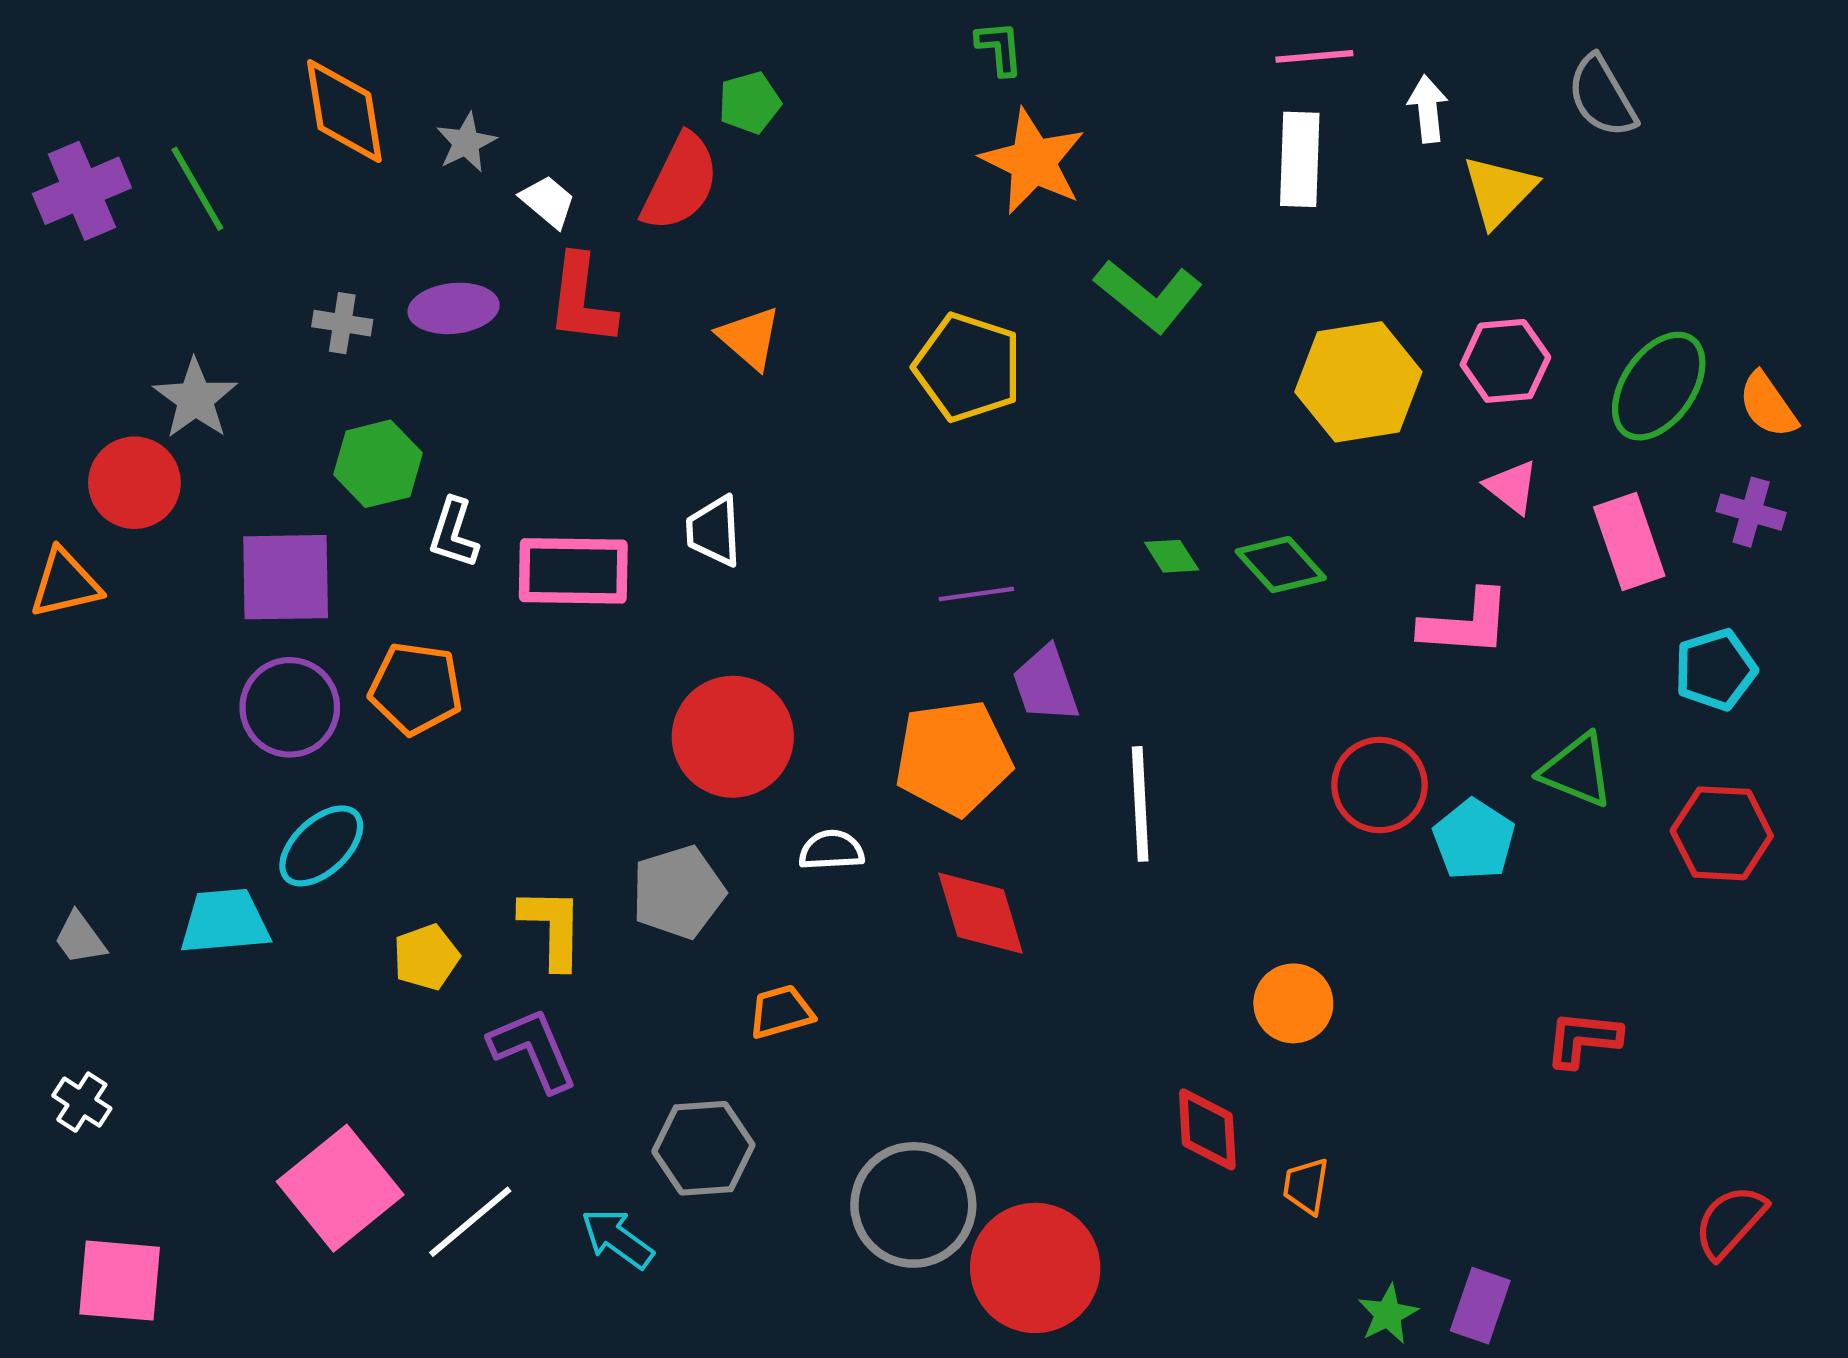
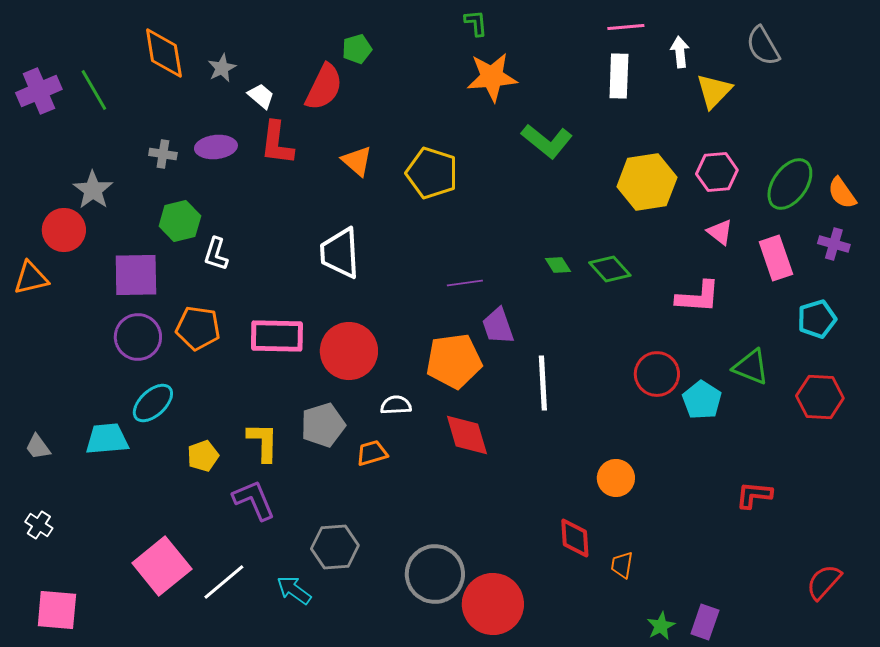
orange star: (1033, 161) -> (492, 77), turned -30
yellow pentagon: (968, 367) -> (432, 173), moved
white trapezoid: (714, 531) -> (340, 253), size x1.5
pink rectangle: (573, 571) -> (277, 336), moved
orange trapezoid: (781, 1012) -> (372, 453), moved

